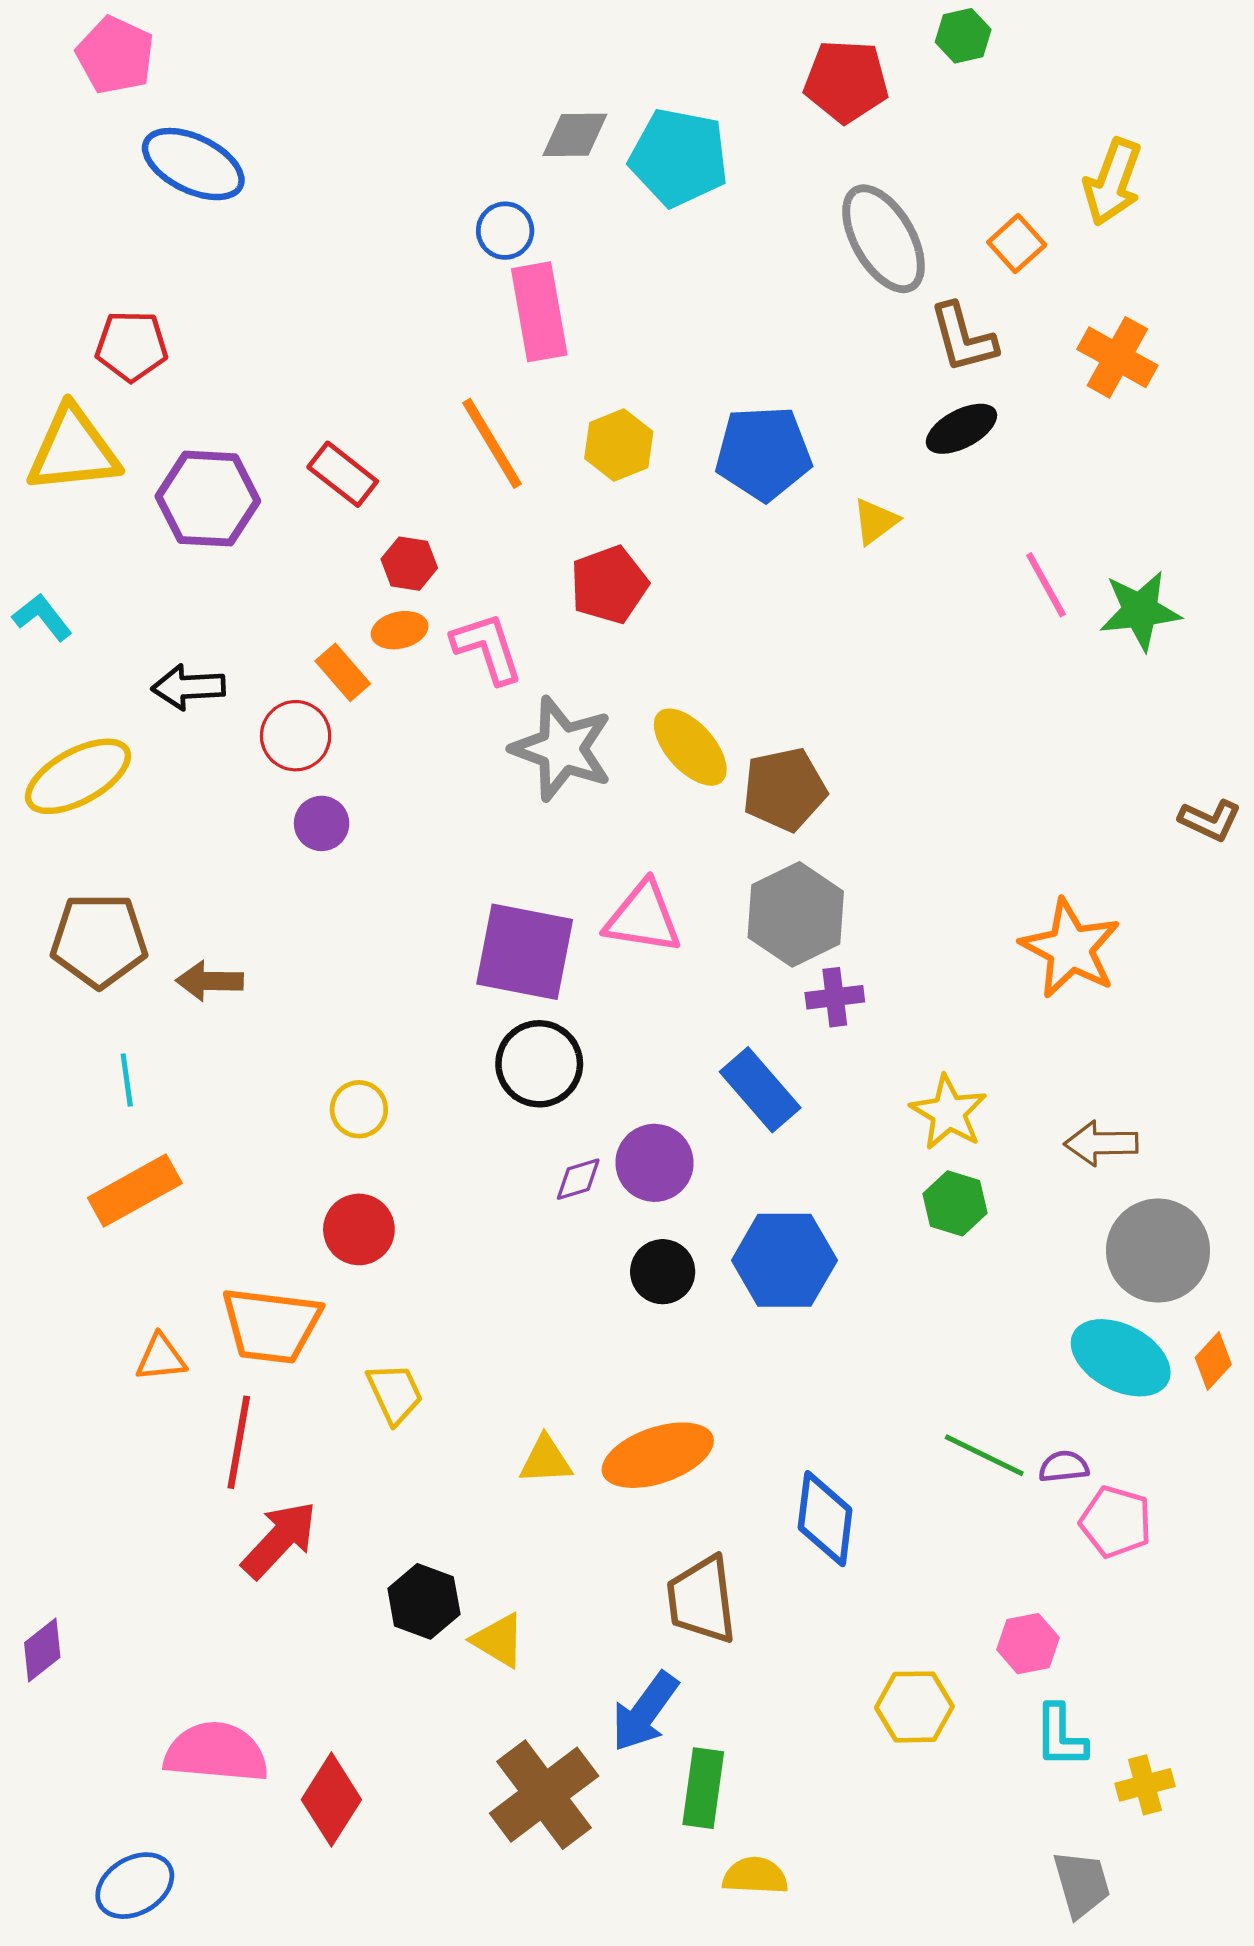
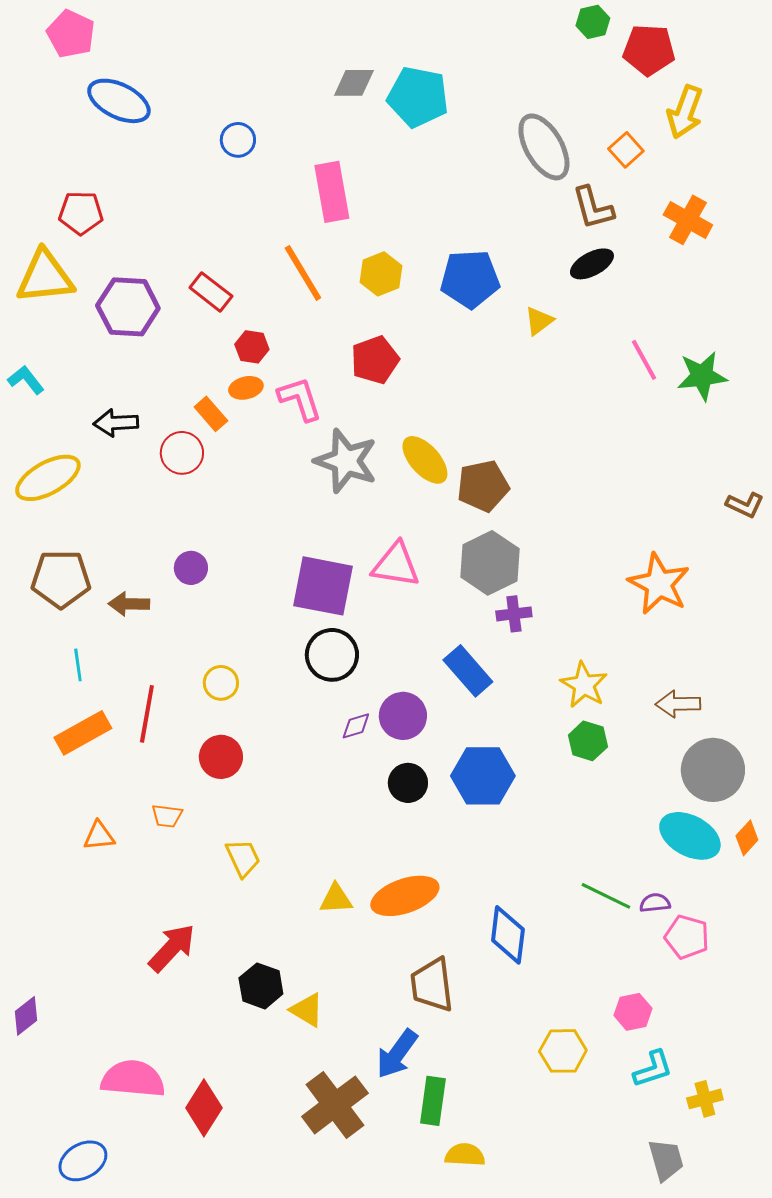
red pentagon: (846, 81) -> (649, 50), moved
blue circle: (505, 231) -> (238, 140), moved
purple circle: (322, 823) -> (191, 568), moved
orange trapezoid: (271, 1325) -> (167, 816), size x0.5
red line: (239, 1442) -> (147, 714), moved
cyan L-shape: (1061, 1736) -> (653, 1069), turned -108

